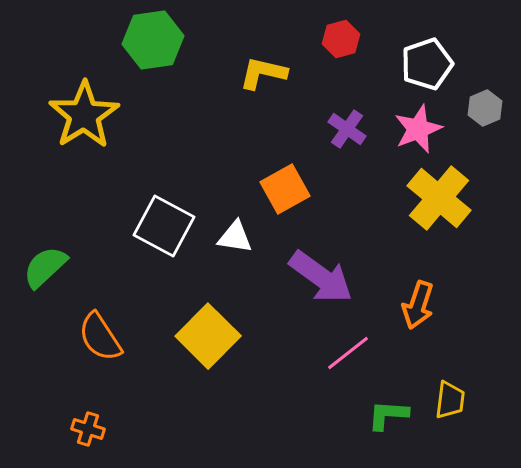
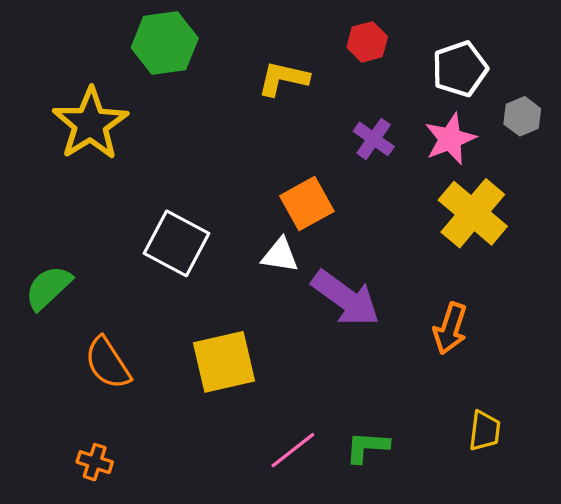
white triangle: (235, 237) -> (280, 255), moved
yellow square: (208, 336) -> (224, 362), turned 32
pink line: (348, 353) -> (293, 450), moved
green L-shape: (388, 415) -> (367, 447), moved

